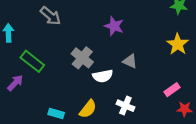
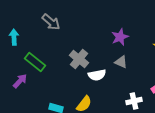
purple star: (114, 26) -> (120, 37), moved, turned 30
white cross: (125, 106) -> (134, 101), moved, turned -35

